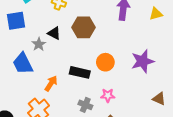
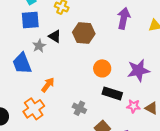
blue square: (16, 21) -> (30, 20), moved
black rectangle: (80, 72) -> (112, 93), moved
pink star: (108, 95) -> (133, 106), moved

